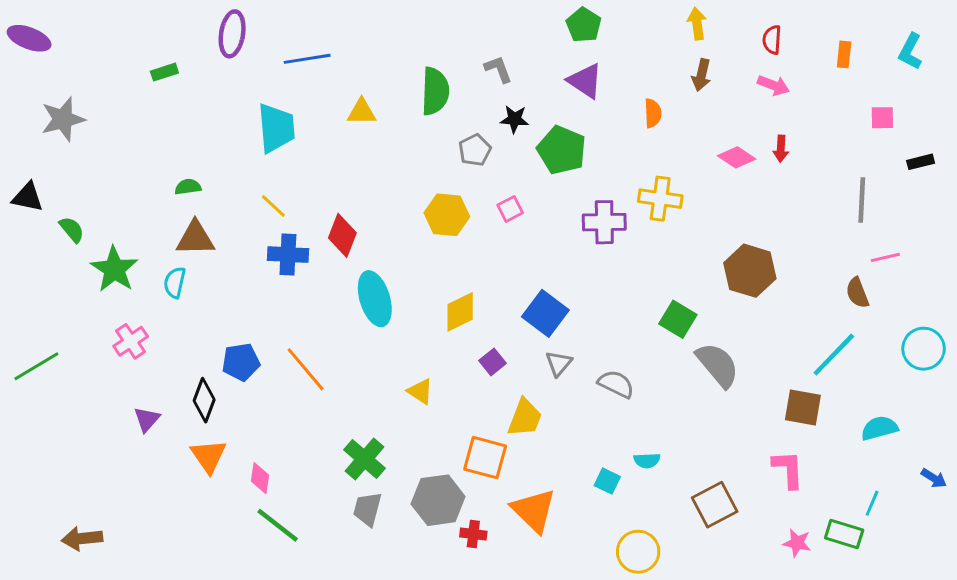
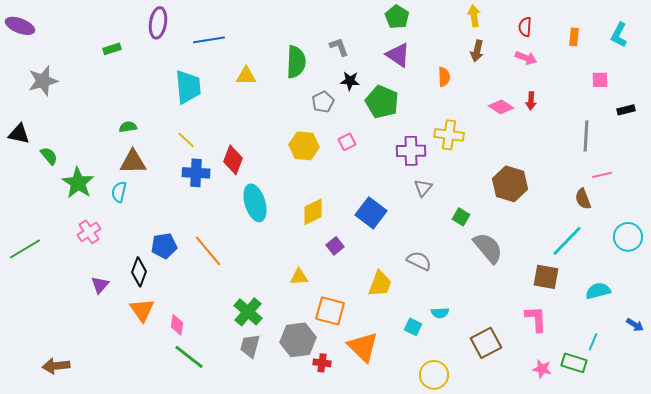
green square: (678, 319) -> (461, 217), size x0.7
gray triangle: (559, 363) -> (423, 188), moved
yellow triangle: (420, 391) -> (299, 277), moved, turned -36
yellow trapezoid: (525, 418) -> (380, 284), moved

